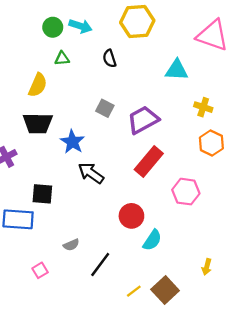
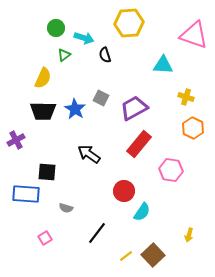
cyan arrow: (81, 26) -> (84, 38), moved
green triangle: (62, 58) -> (64, 55), turned -32
blue star: (72, 142) -> (75, 109), moved
gray semicircle: (71, 245) -> (66, 208), moved, turned 40

